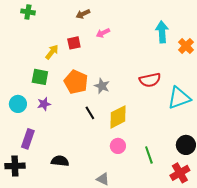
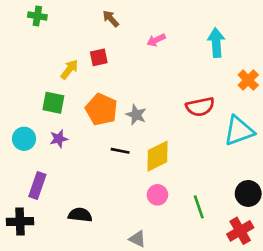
brown arrow: (83, 14) -> (111, 19), turned 72
pink arrow: (103, 33) -> (156, 40), moved
orange cross: (186, 46) -> (248, 80), moved
black line: (90, 113) -> (120, 151), turned -48

